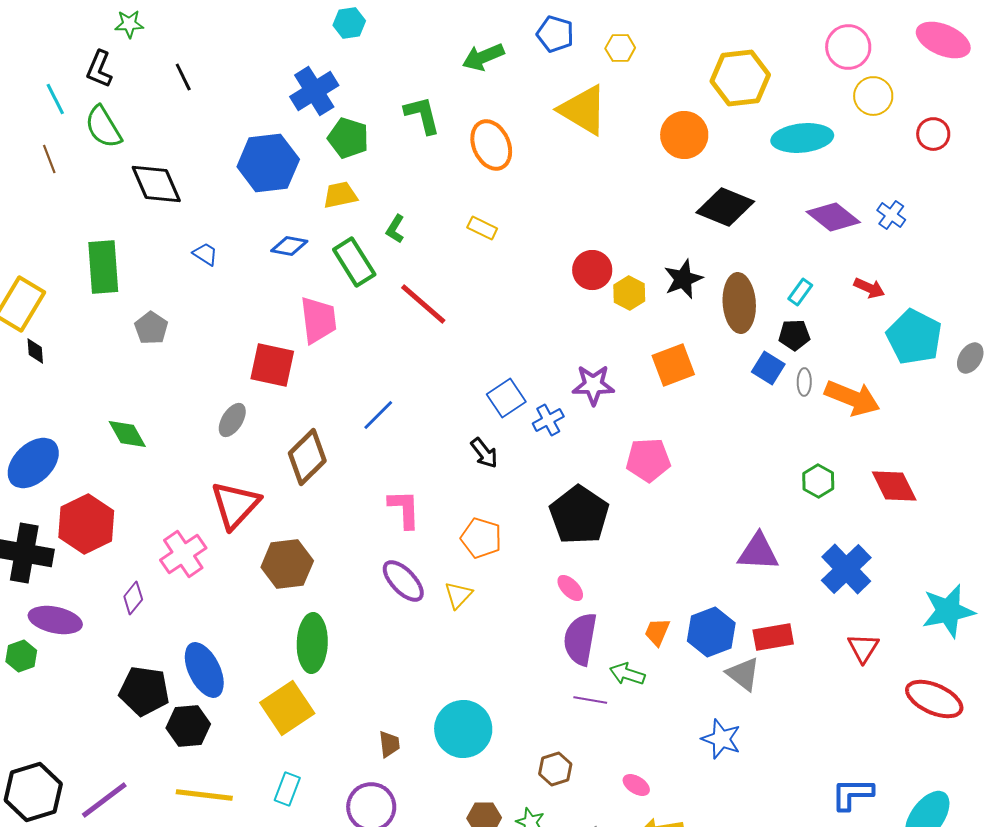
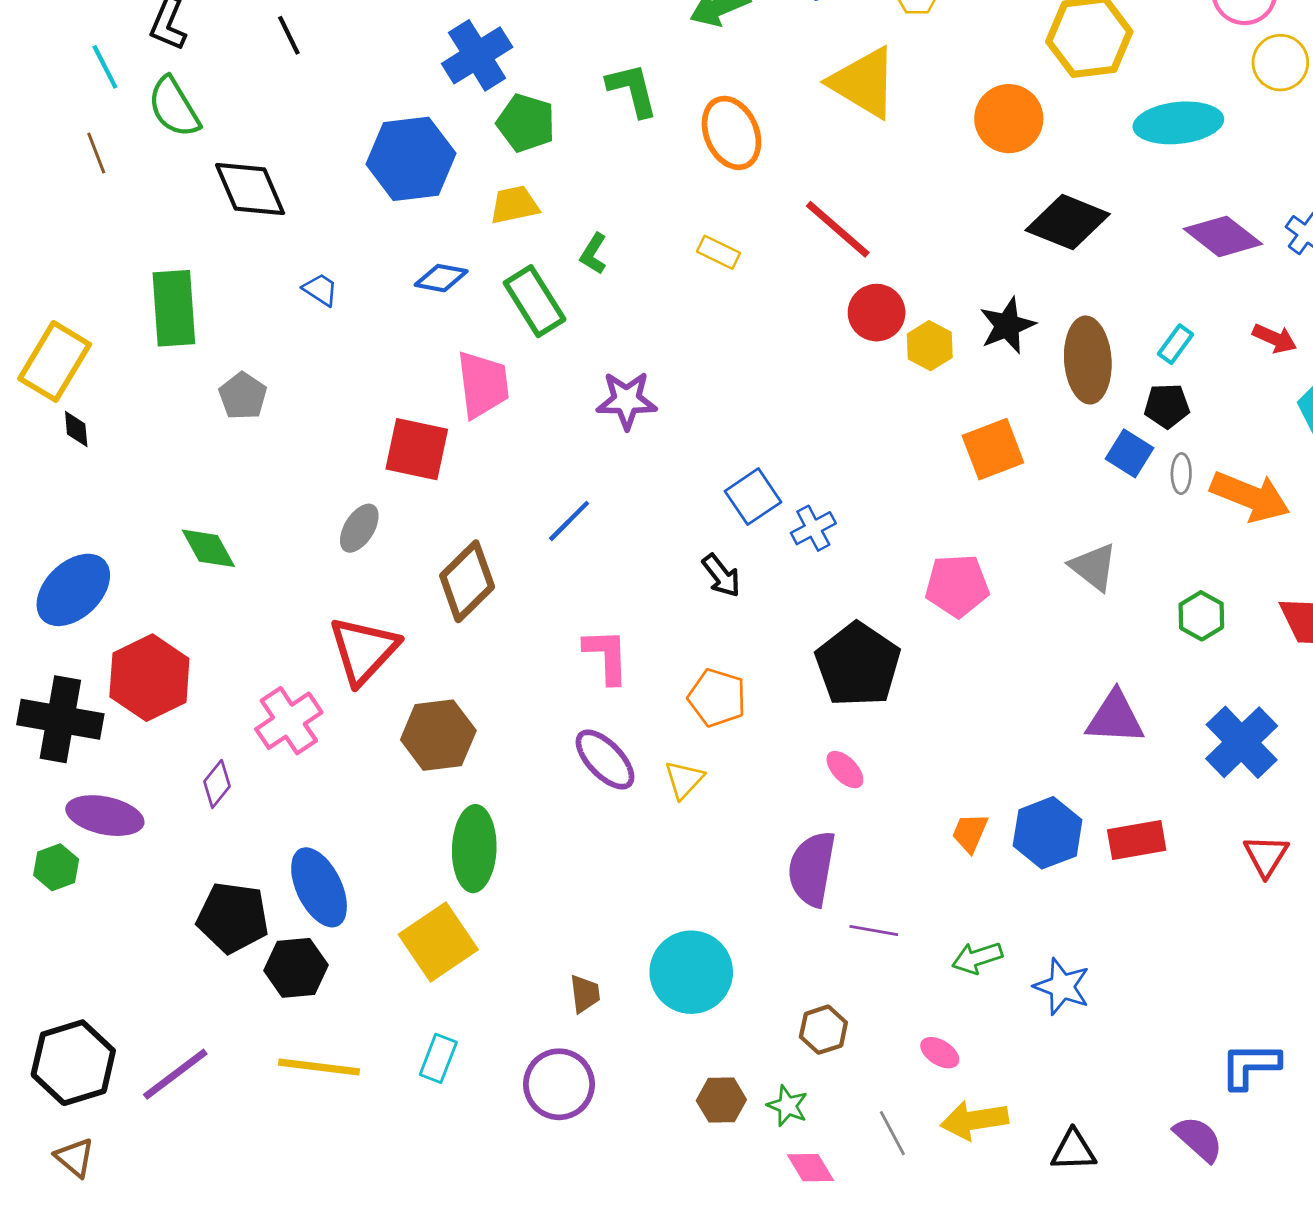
red line: (423, 304) -> (838, 229), moved
purple star: (593, 385) -> (627, 400), moved
purple semicircle: (580, 639) -> (812, 869), moved
green arrow: (627, 674) -> (977, 958), moved, turned -36
gray triangle: (743, 674) -> (1094, 567), moved

